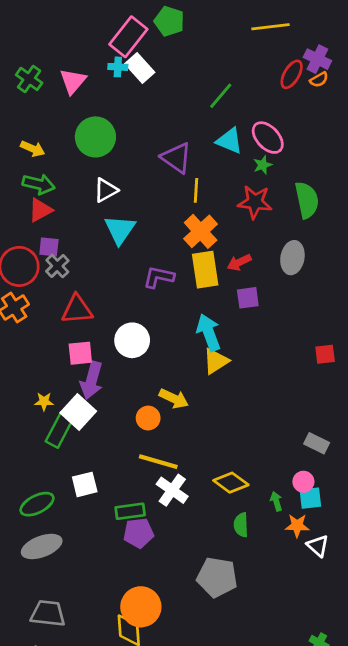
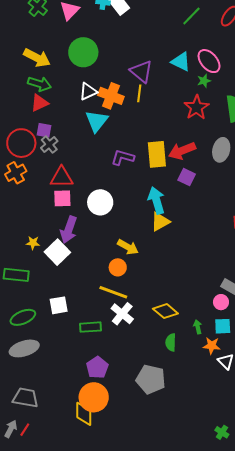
green line: (221, 96) -> (191, 16), moved
yellow arrow: (33, 149) -> (37, 58), size x1.5
yellow line: (196, 190) -> (139, 93), moved
red star: (255, 202) -> (196, 107), turned 30
orange cross: (201, 231) -> (111, 96), moved, turned -30
red arrow: (239, 262) -> (182, 151), size x1.5
purple square: (248, 298) -> (187, 177), turned 30
pink square: (80, 353) -> (62, 198), moved
orange circle: (148, 418) -> (118, 267), moved
green rectangle: (59, 430) -> (16, 275), moved, turned 65
pink circle: (303, 482) -> (221, 302), moved
purple pentagon: (139, 533) -> (97, 367), moved, turned -30

